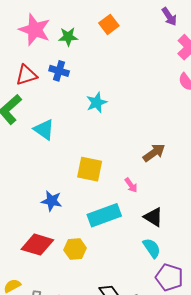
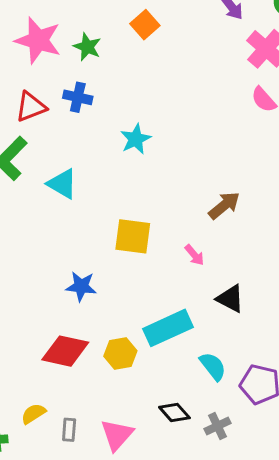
green star: (68, 37) -> (87, 47), turned 30
cyan rectangle: (104, 215) -> (168, 328), moved
cyan semicircle: (152, 248) -> (213, 366), moved

